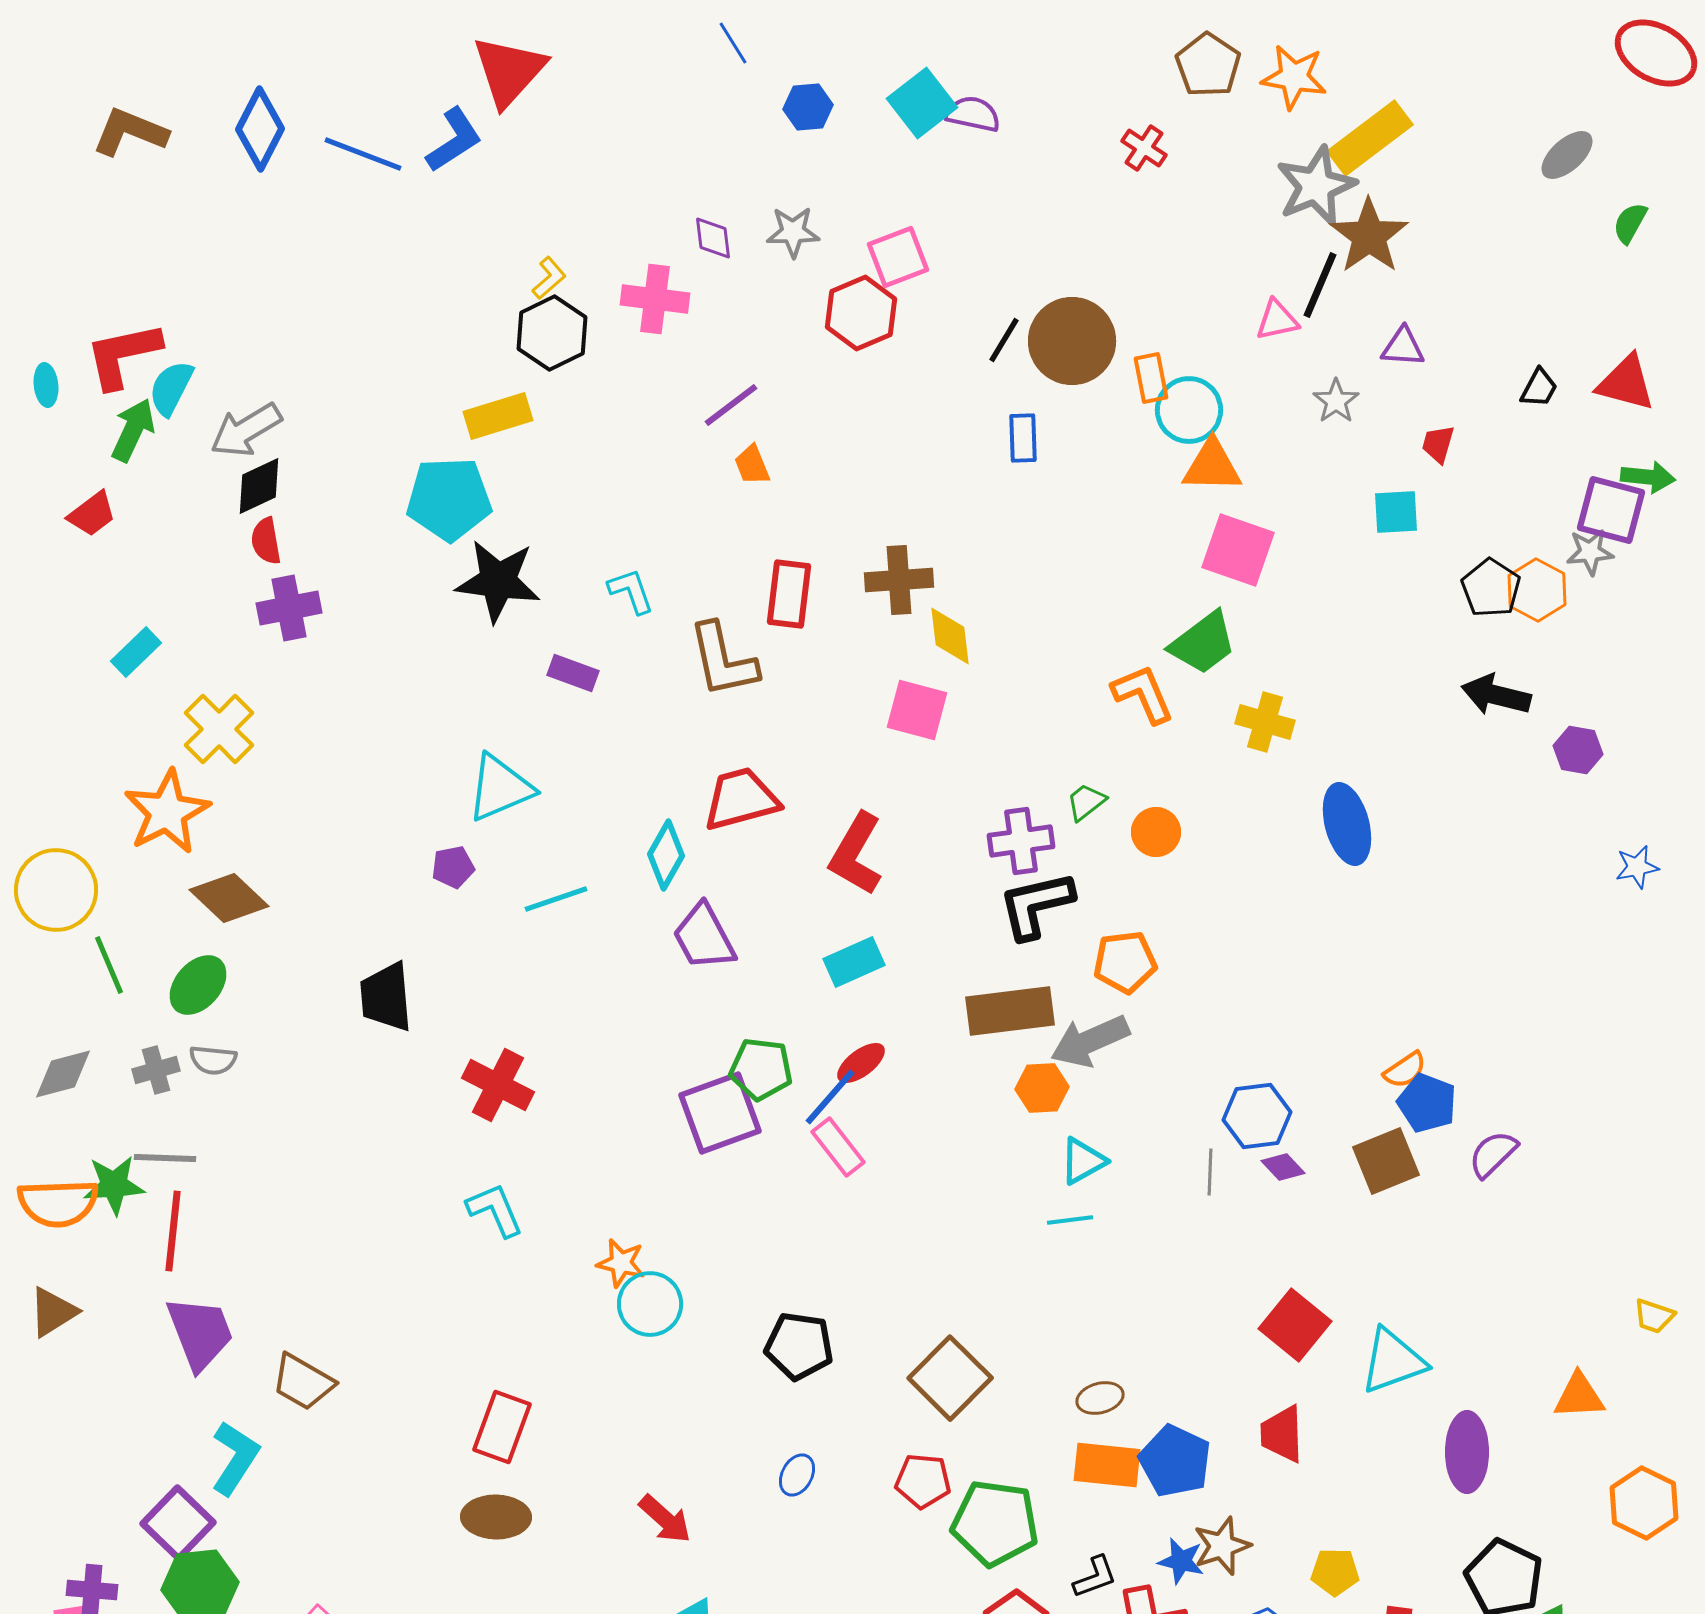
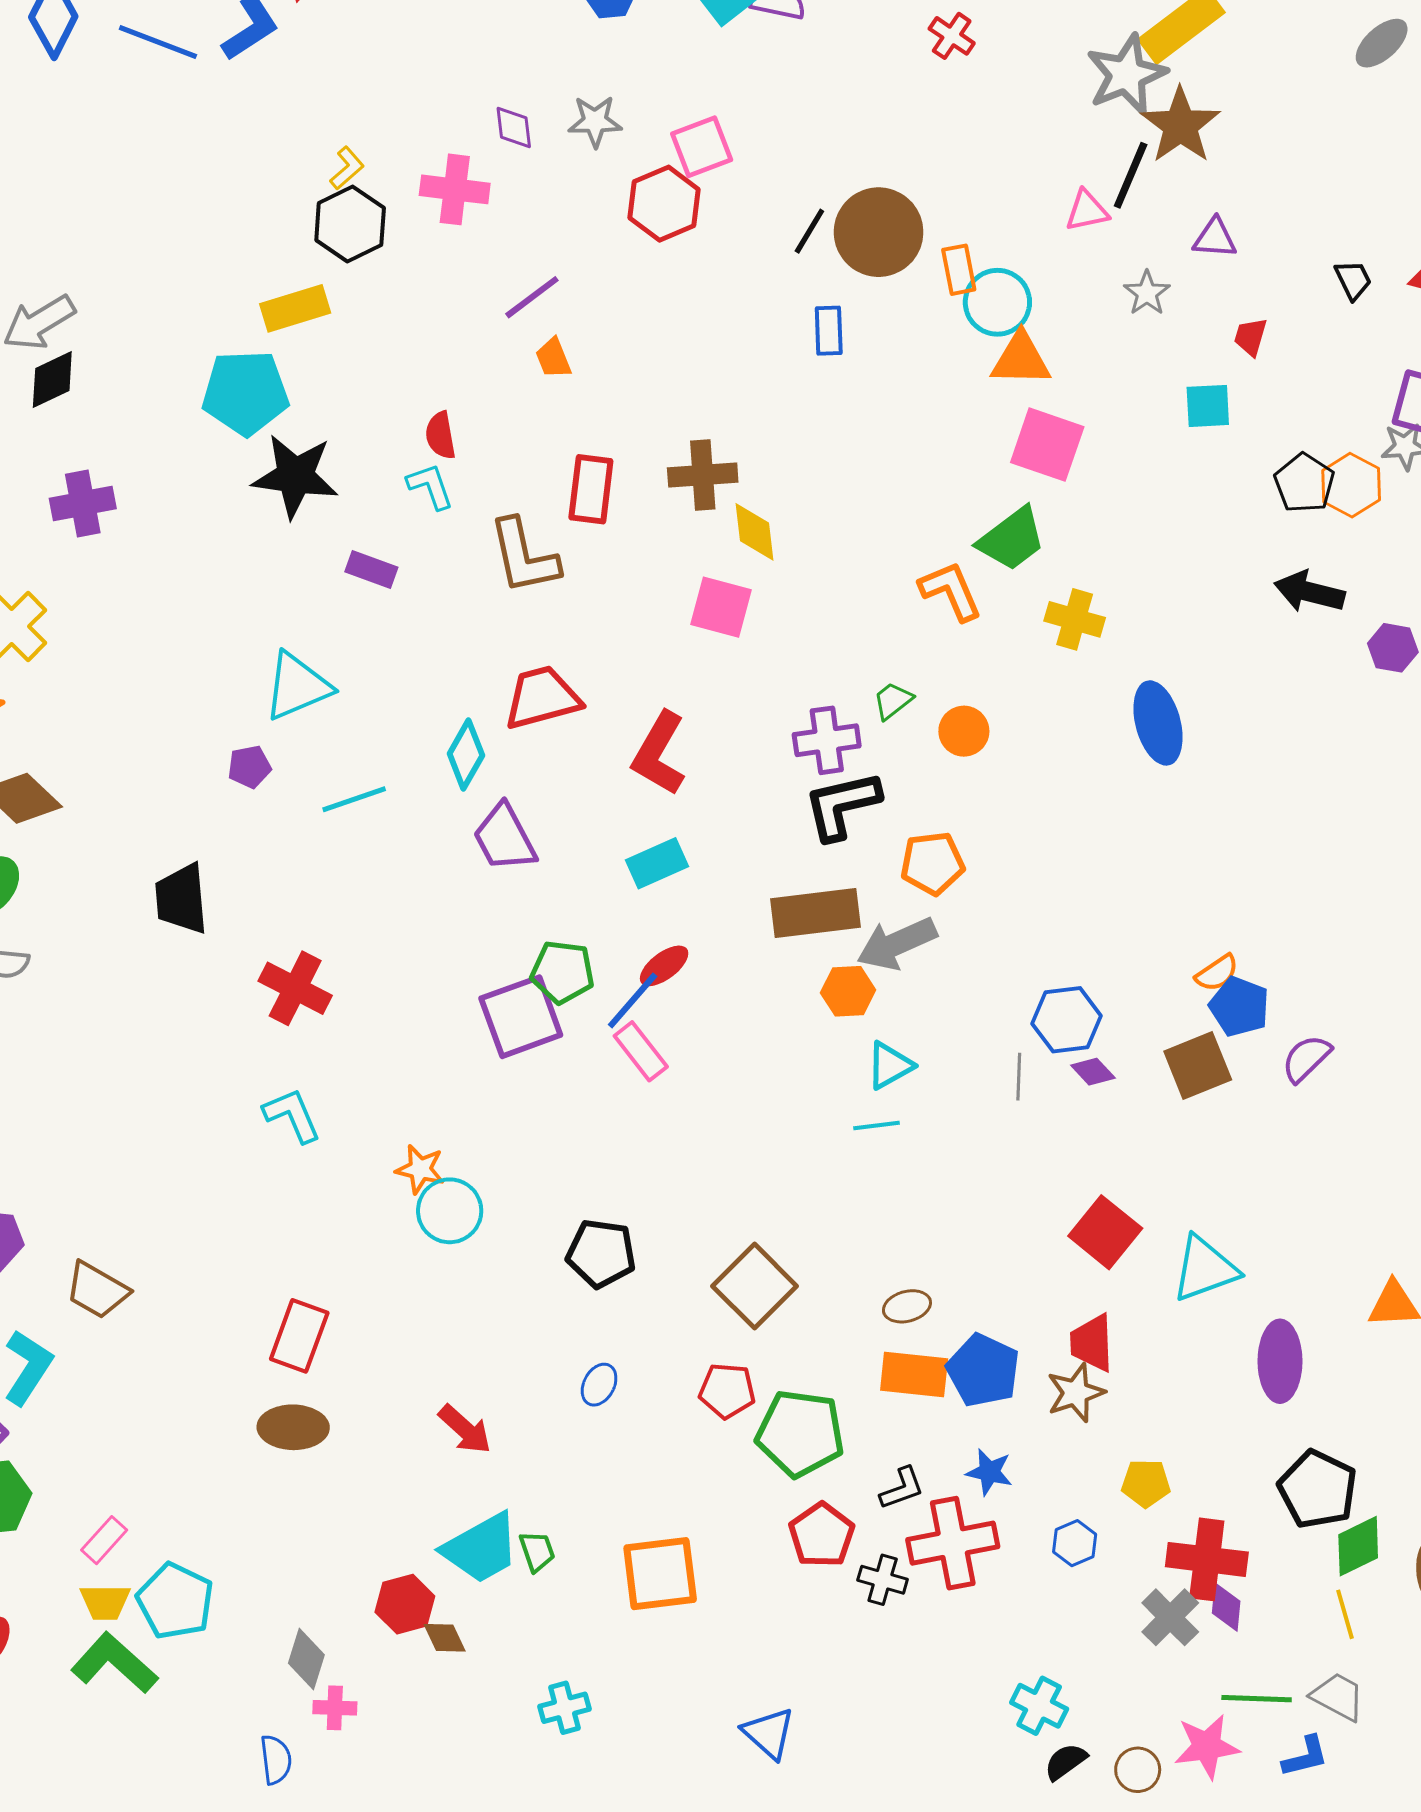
black trapezoid: (1539, 388) -> (1353, 280), turned -54
red semicircle: (266, 541) -> (440, 435), moved
brown star: (1222, 1546) -> (1076, 1393), moved

